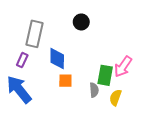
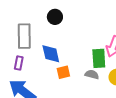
black circle: (81, 22) -> (55, 17), moved
gray semicircle: (94, 90) -> (92, 74), turned -56

